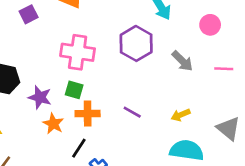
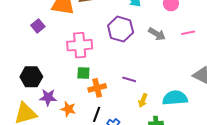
purple star: (40, 97) -> (48, 97), moved
yellow arrow: (181, 115) -> (143, 100), moved, turned -32
orange star: (53, 124) -> (68, 109), moved

